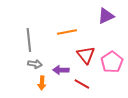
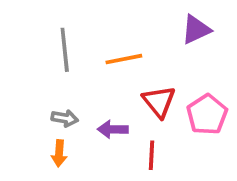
gray line: (29, 40) -> (65, 50), moved
orange arrow: (42, 83) -> (59, 153), moved
red line: (82, 84) -> (152, 155), turned 63

